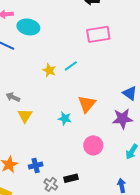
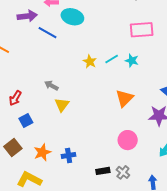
cyan star: (65, 118) -> (132, 61), moved
gray cross: (51, 184) -> (123, 172), moved

